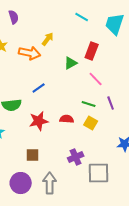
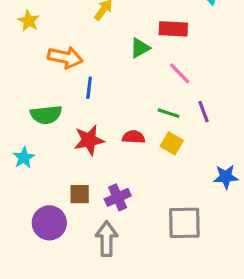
red rectangle: (92, 51) -> (173, 29), turned 72
orange arrow: (30, 53) -> (65, 57), moved
blue line: (39, 88) -> (89, 88), turned -48
purple cross: (76, 157) -> (118, 197), moved
purple circle: (21, 183) -> (49, 223), moved

